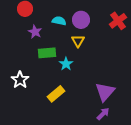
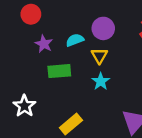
cyan semicircle: (59, 21) -> (75, 40), moved, turned -32
cyan star: (66, 64) -> (101, 81), moved

